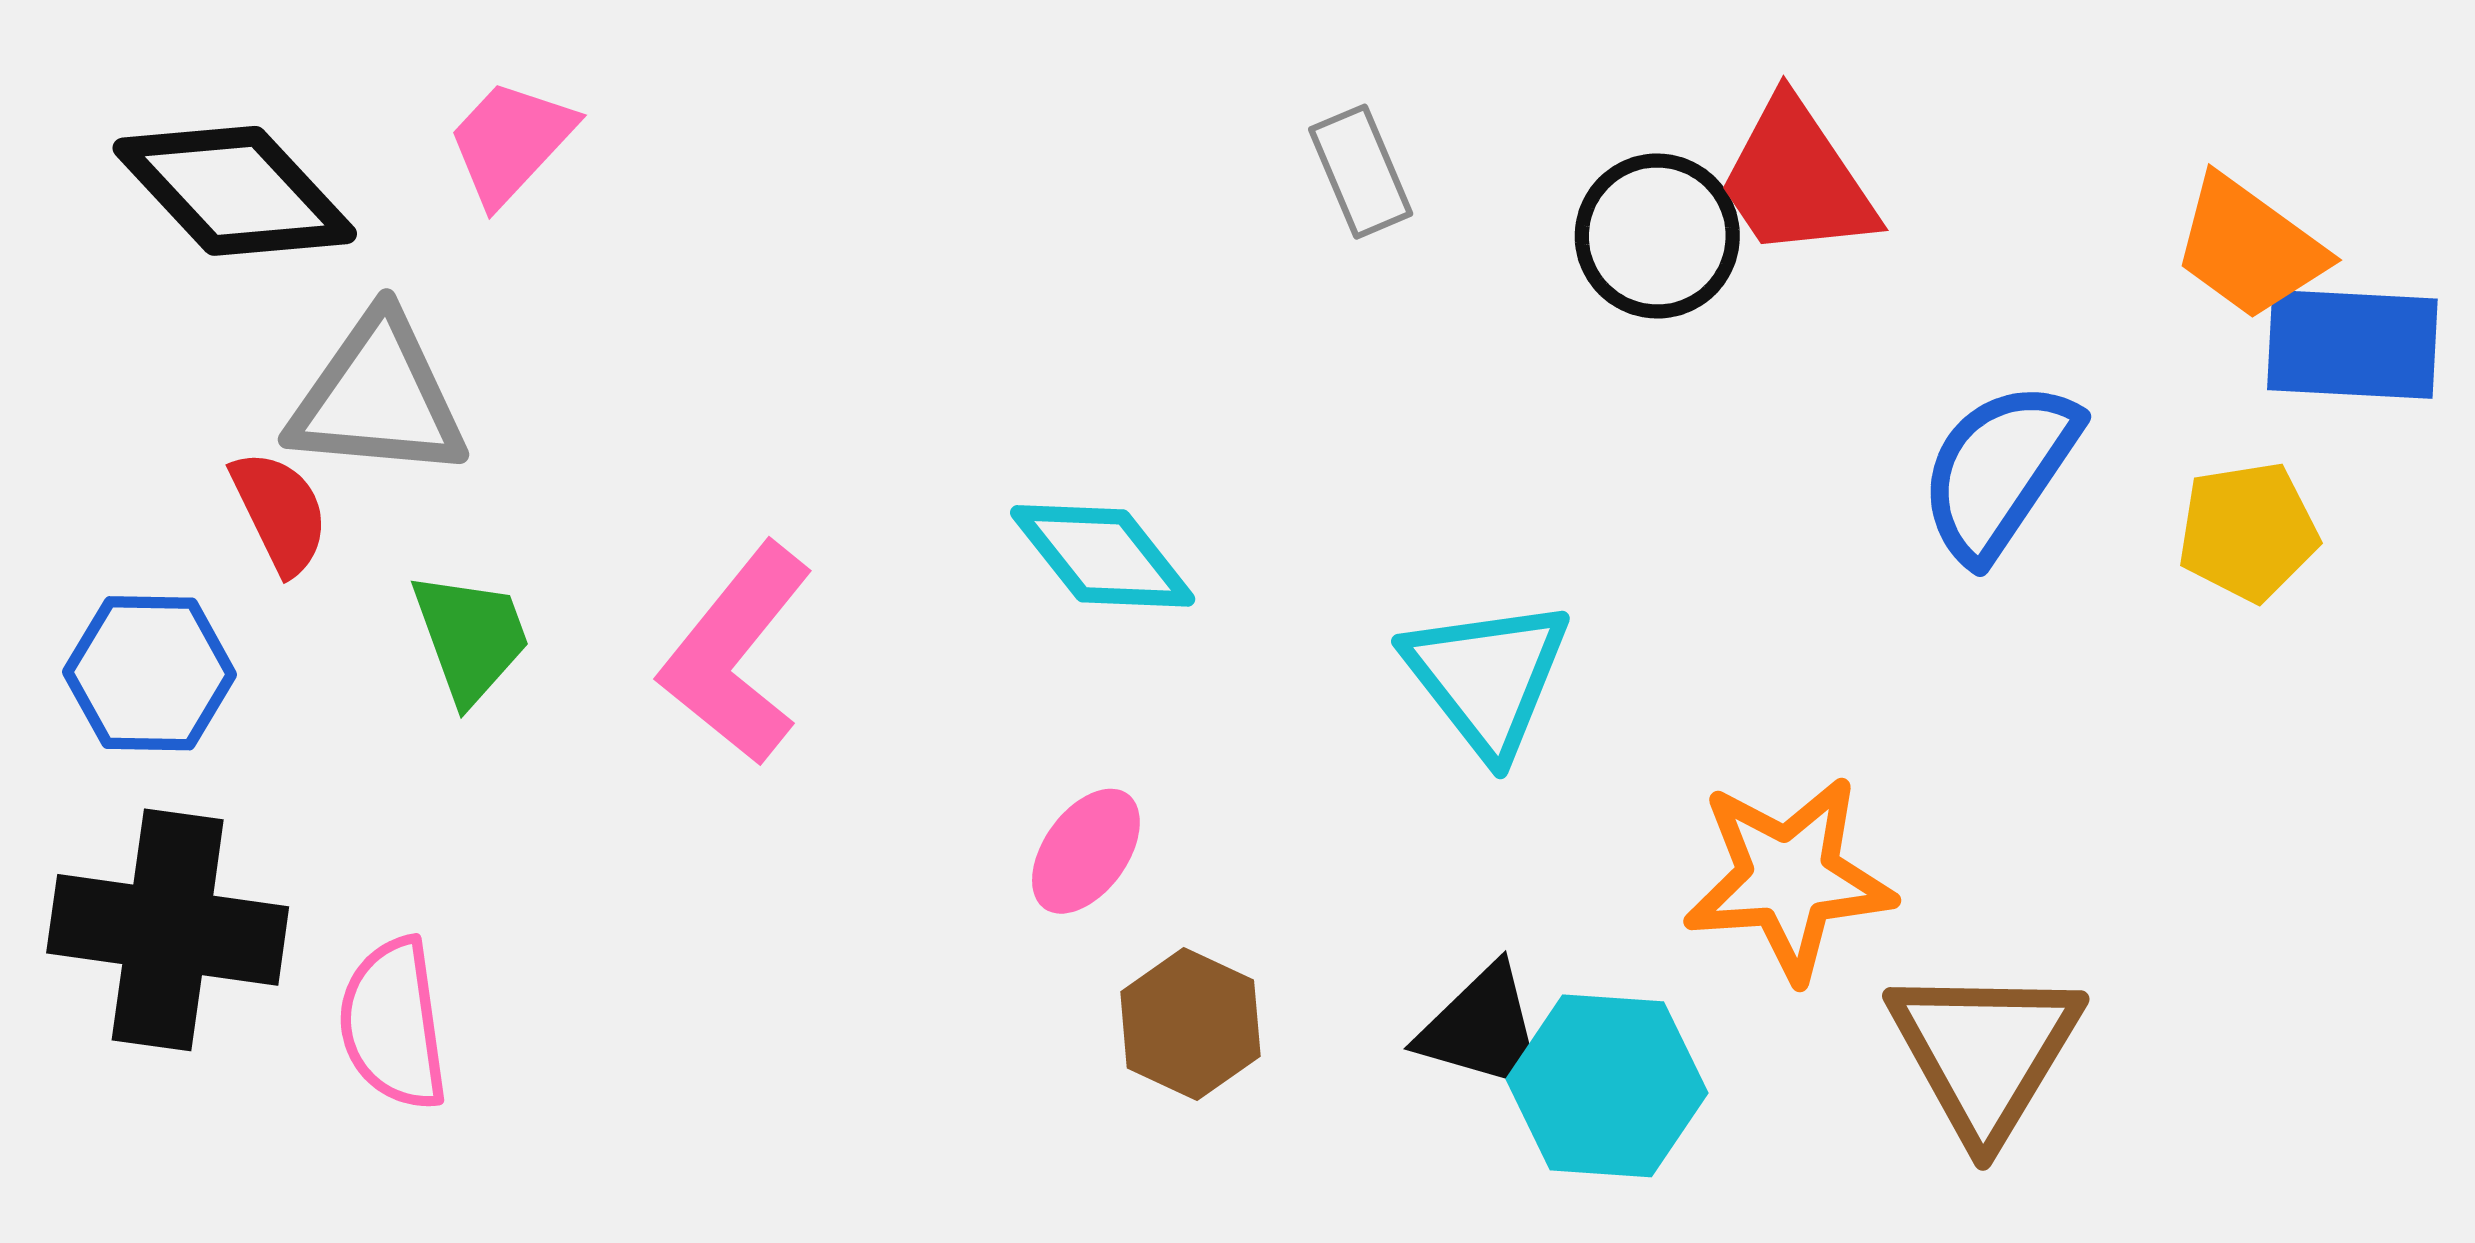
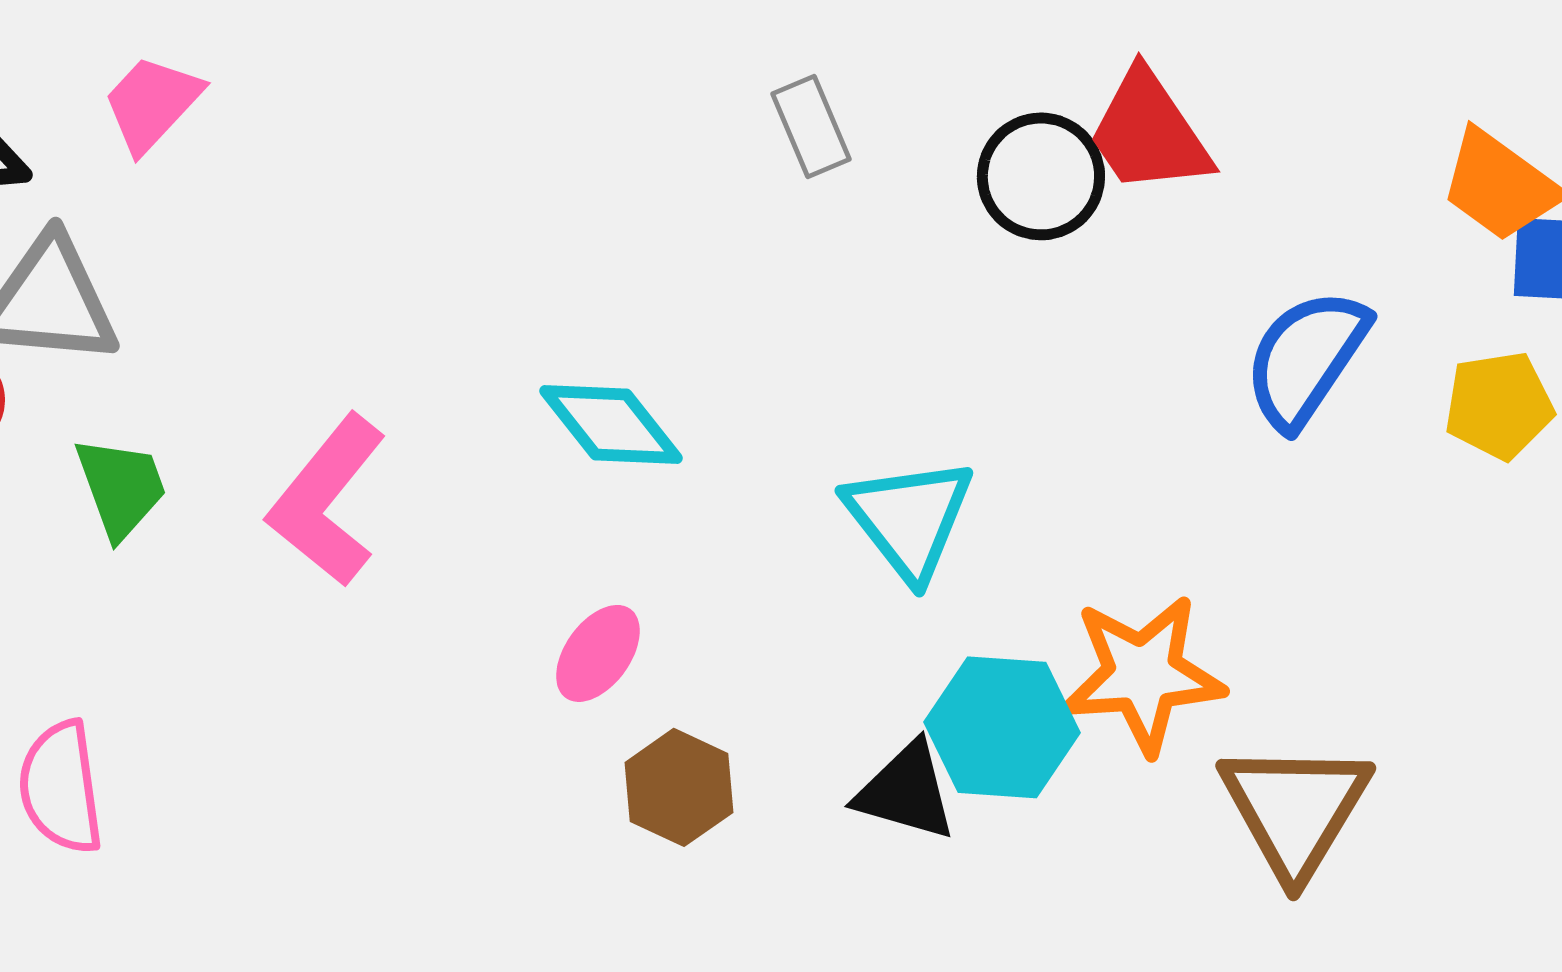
cyan hexagon: (1607, 1086) -> (1002, 727), moved

